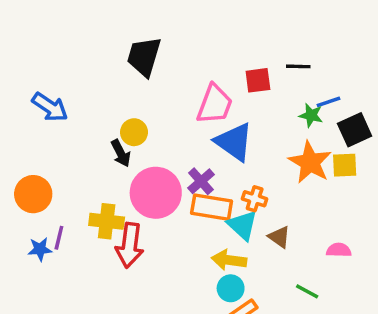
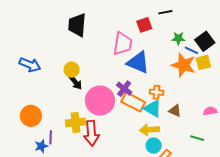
blue line: (329, 102) -> (191, 50), moved, turned 56
yellow circle: (134, 132) -> (72, 70), moved
orange rectangle: (212, 207) -> (133, 102), turned 30

